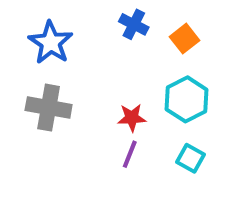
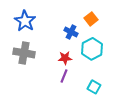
blue cross: (134, 24) -> (71, 32), moved
cyan square: (191, 158) -> (94, 87), moved

